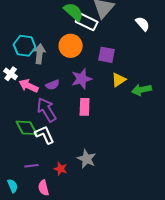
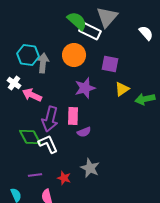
purple semicircle: (53, 85) -> (84, 132), moved
pink rectangle: (85, 107) -> (73, 116), moved
purple arrow: (47, 110) -> (50, 119), turned -135

